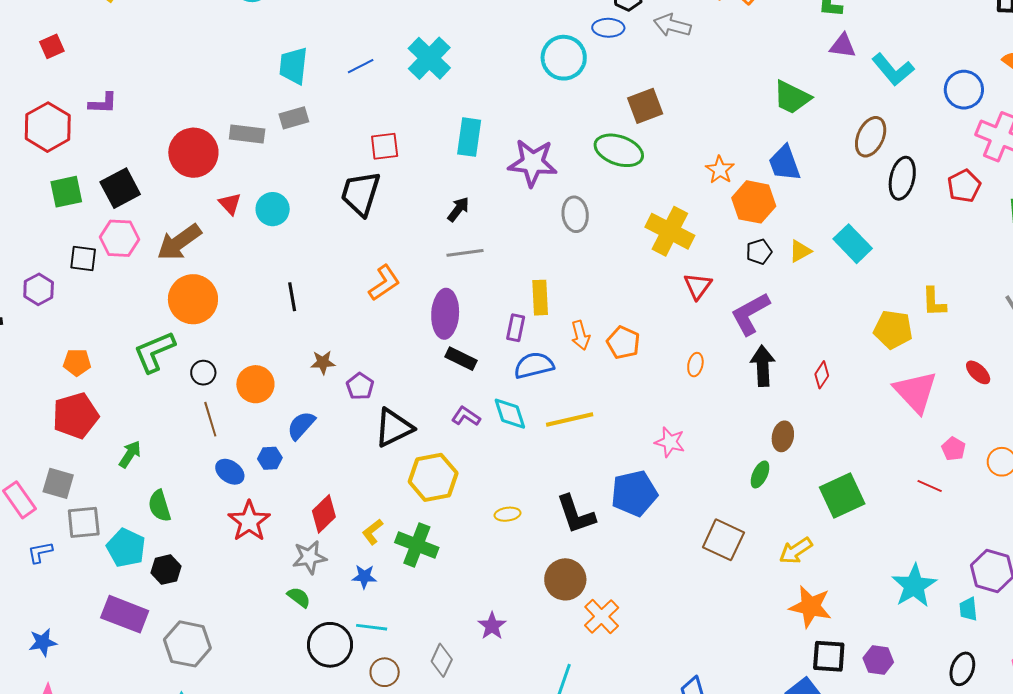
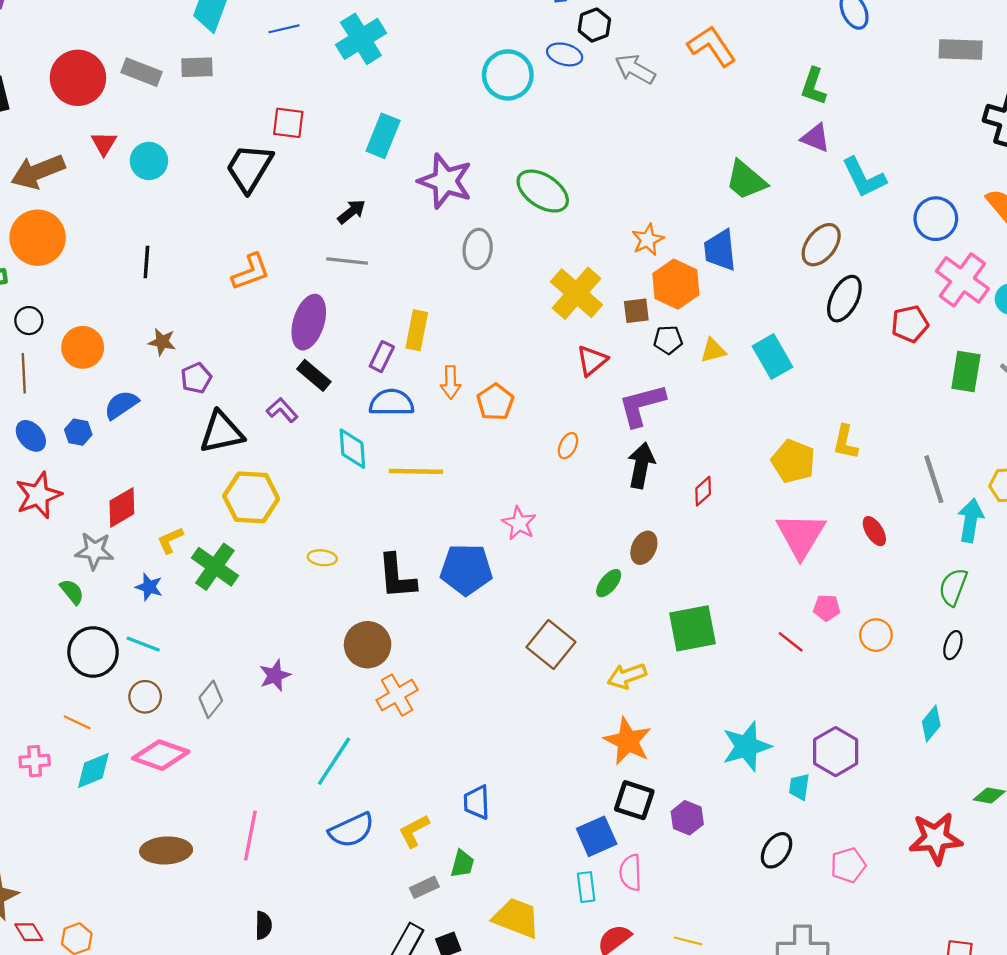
brown square: (645, 106) -> (636, 311), moved, size x0.7
purple L-shape: (466, 416) -> (282, 410), moved
pink pentagon: (954, 449) -> (827, 608), turned 30

